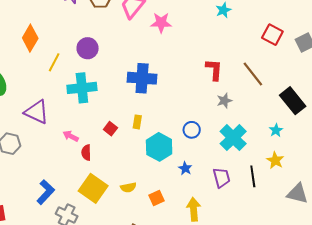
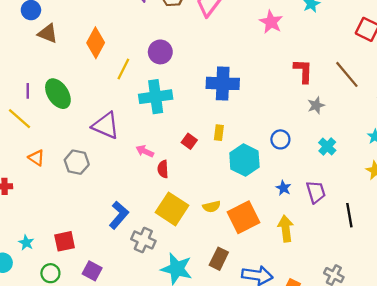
pink star: (161, 23) -> (271, 22), moved, turned 30
cyan cross: (233, 138) -> (327, 146), size x0.6
blue star: (185, 168) -> (283, 188), moved
black line: (253, 176) -> (349, 215), moved
orange square: (156, 198) -> (244, 217), size x1.8

